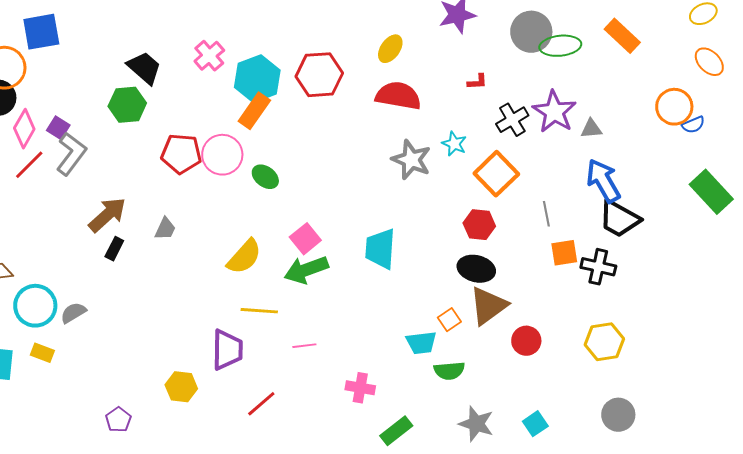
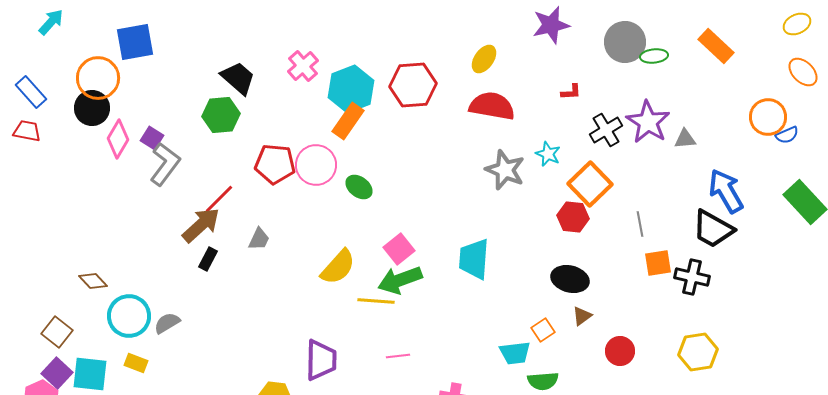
green ellipse: (560, 46) -> (654, 56), size x0.7
red line: (29, 165) -> (219, 199), moved
blue arrow: (603, 181) -> (726, 191), moved
red hexagon: (479, 225) -> (573, 217), moved
brown triangle: (488, 306) -> (582, 316), size x0.5
yellow line: (259, 311) -> (376, 301), moved

